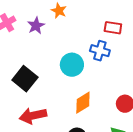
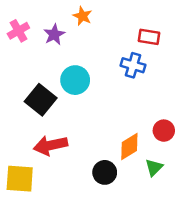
cyan circle: (72, 65) -> (75, 80), moved
orange diamond: (83, 103) -> (129, 147), moved

